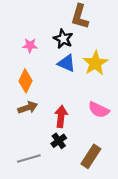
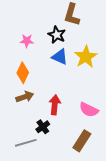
pink semicircle: (99, 110) -> (89, 110), moved
black cross: (59, 141) -> (43, 127), moved

